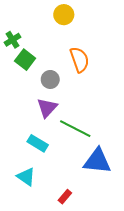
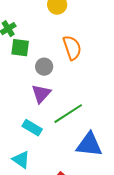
green square: (25, 60) -> (20, 48), turned -30
green line: (75, 129) -> (68, 114), turned -60

